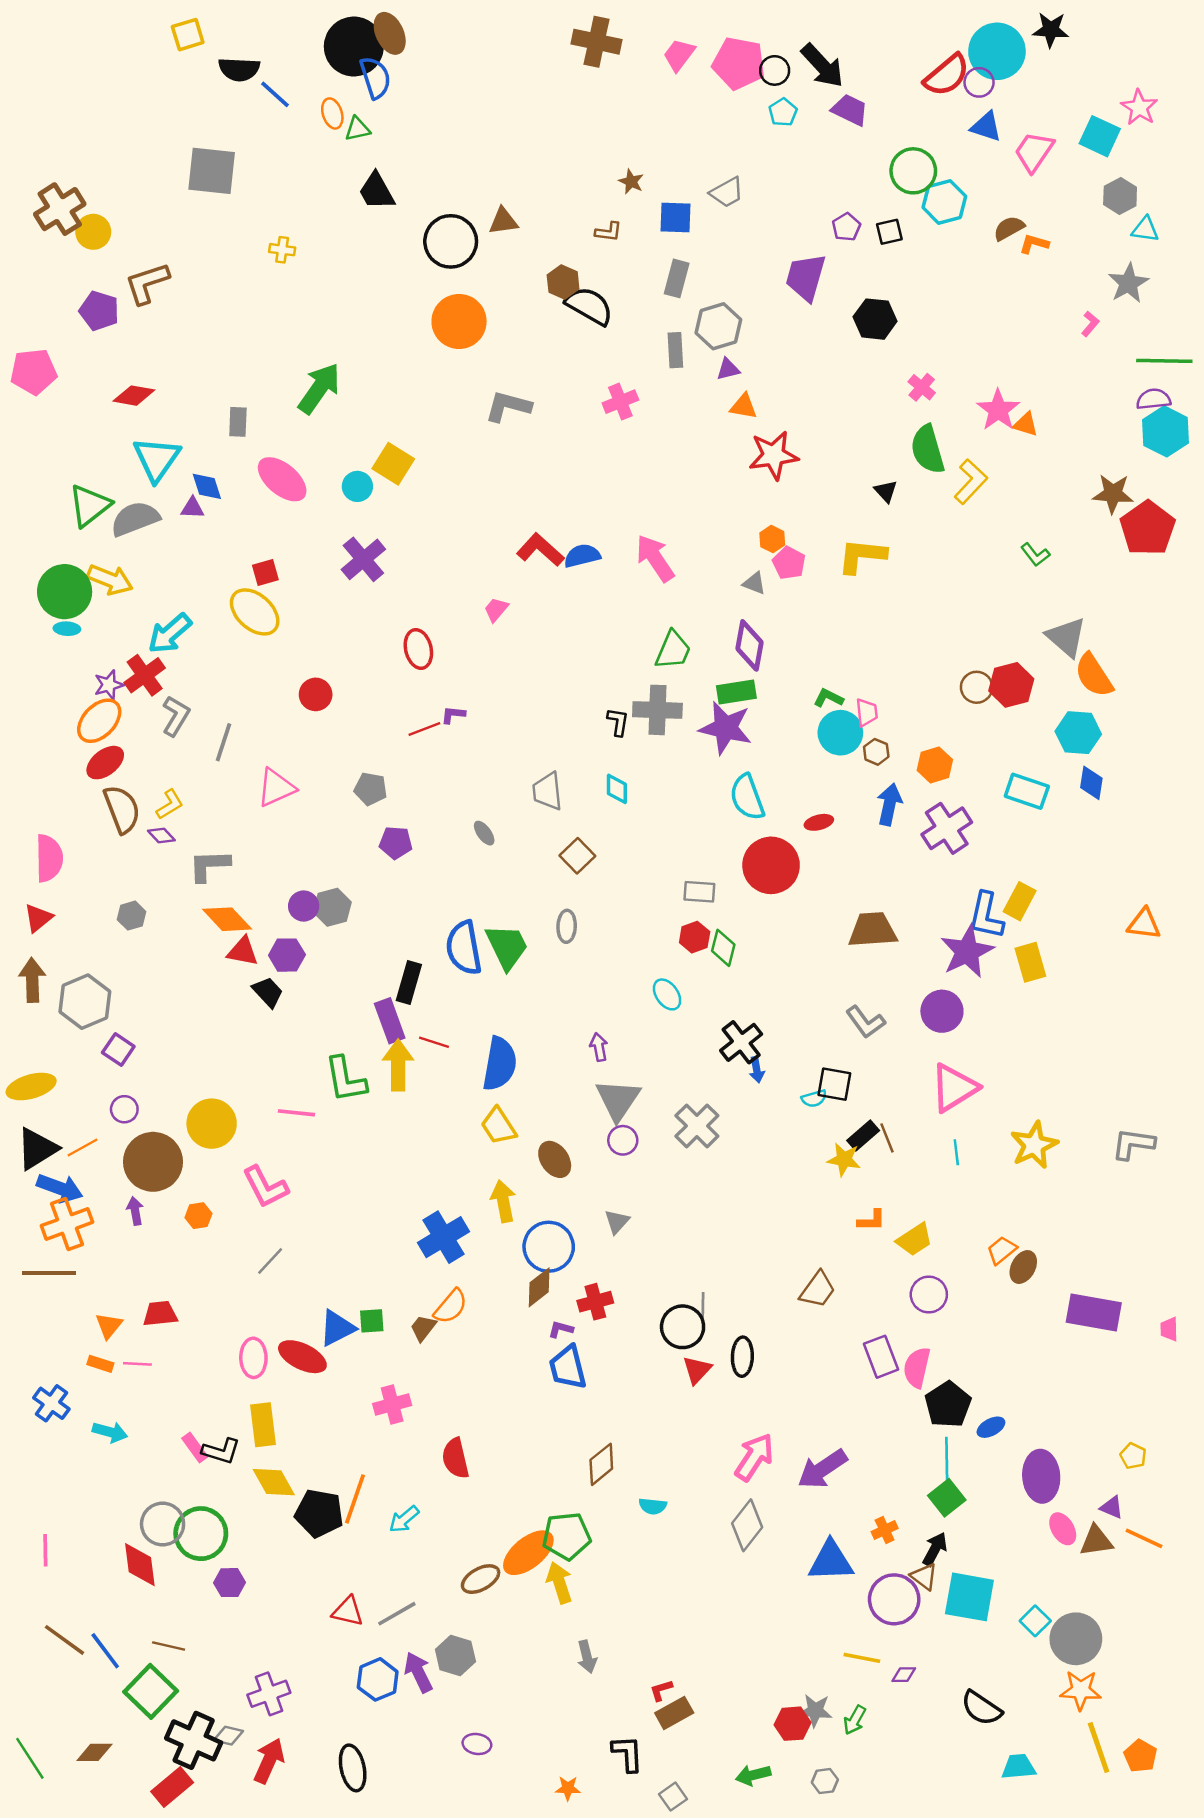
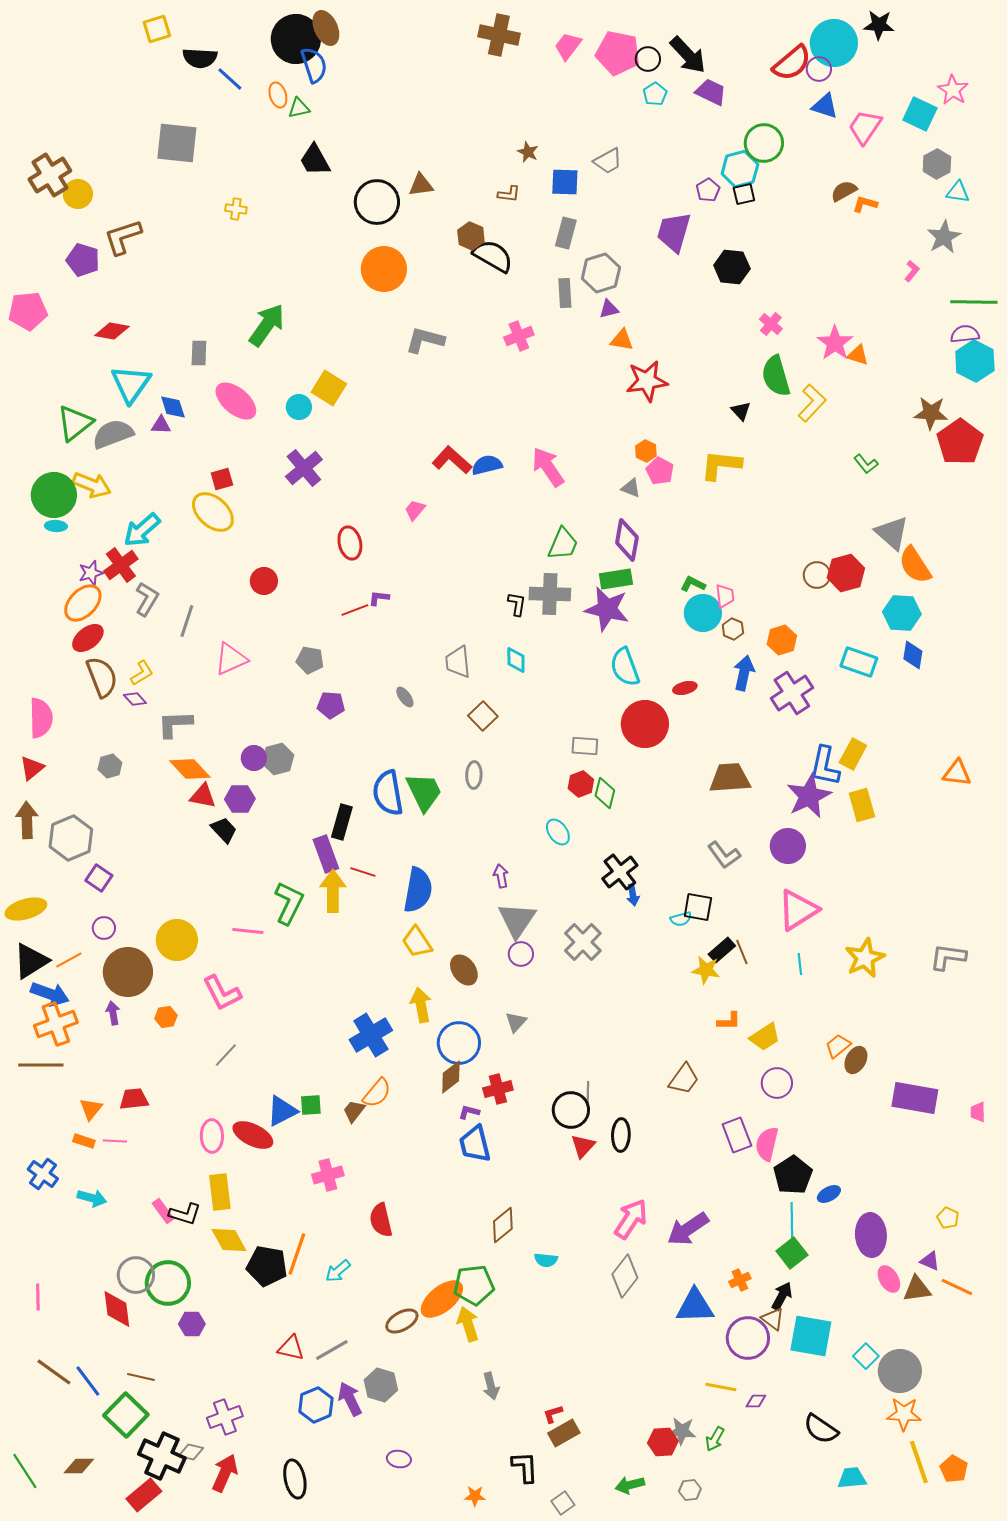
cyan hexagon: (944, 202) -> (740, 169), moved
green L-shape: (345, 1079) -> (289, 903), turned -144

